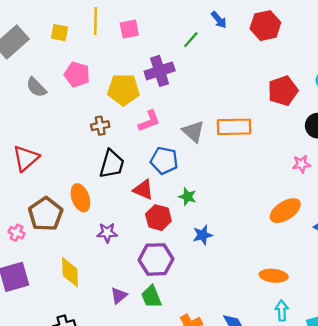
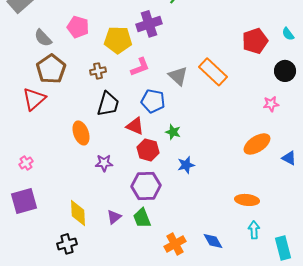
orange rectangle: (234, 127) -> (213, 72), turned 44
brown pentagon: (46, 214) -> (51, 69), moved
pink cross: (16, 233) -> (26, 163), turned 32
yellow diamond: (70, 272) -> (78, 213), moved

